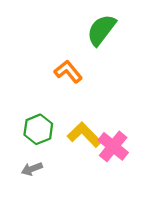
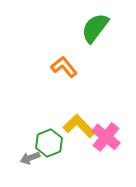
green hexagon: (38, 129) -> (49, 143), moved

